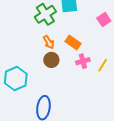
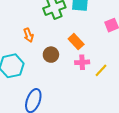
orange arrow: (49, 42) -> (28, 35), moved

